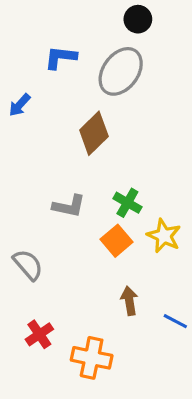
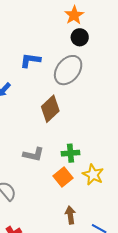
green cross: (127, 203) -> (70, 153), turned -36

